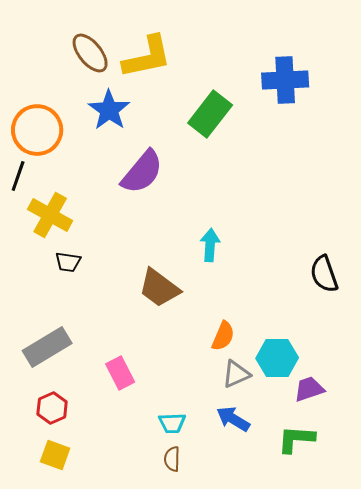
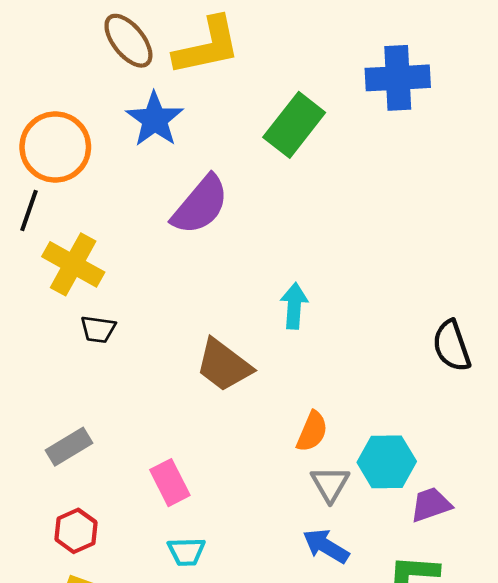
gray rectangle: (47, 347) -> (69, 447), size x0.7
gray triangle: (236, 374) -> (330, 484), turned -36
cyan trapezoid: (172, 423) -> (186, 552), moved

